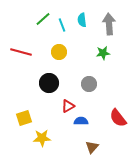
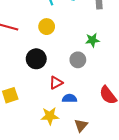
green star: (103, 53) -> (92, 40), moved
yellow star: (42, 138) -> (50, 116), moved

